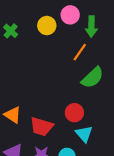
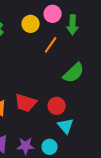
orange line: (80, 52) -> (51, 45), moved
red trapezoid: (41, 127) -> (26, 103), moved

